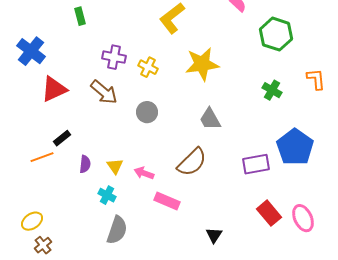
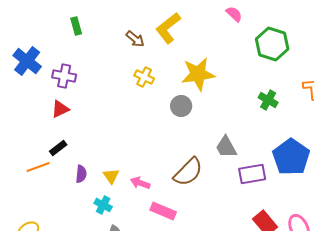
purple cross: (114, 57) -> (64, 76), moved
red triangle: (54, 89) -> (60, 109), moved, size x0.7
brown arrow: (104, 92) -> (135, 39), moved, size x0.7
gray circle: (147, 112) -> (181, 106), moved
gray trapezoid: (210, 119) -> (226, 147), moved

